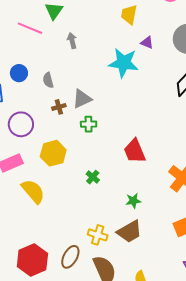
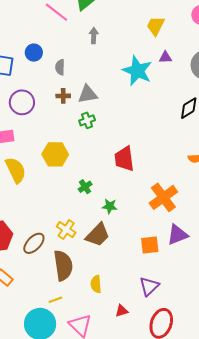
purple triangle: (147, 42) -> (165, 57), turned -40
green cross: (89, 124) -> (87, 120), turned -35
yellow hexagon: (53, 153) -> (55, 154), moved
green cross: (93, 177) -> (85, 187), moved
brown trapezoid: (129, 232) -> (98, 235), turned -32

